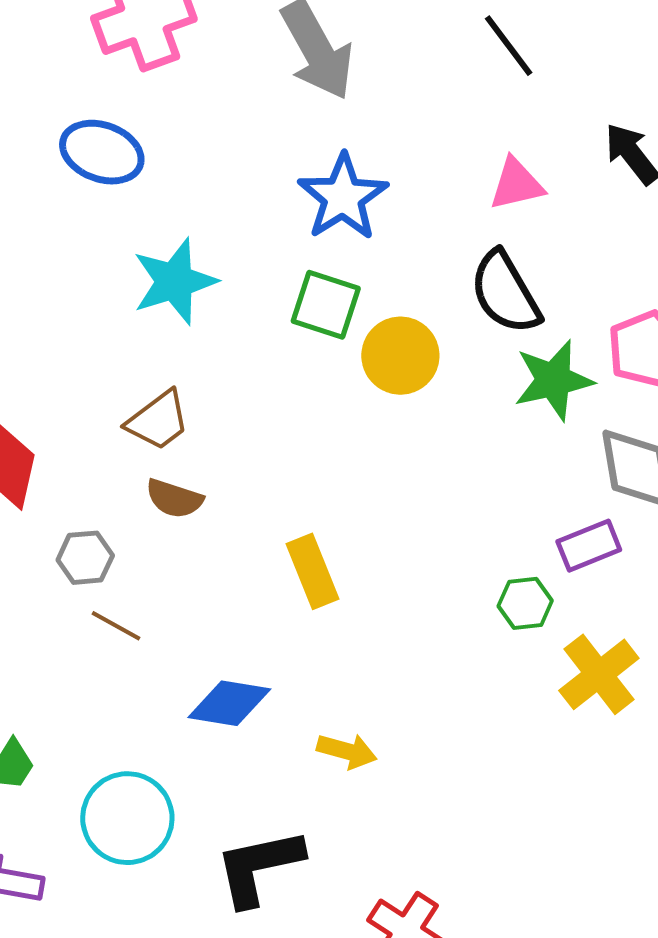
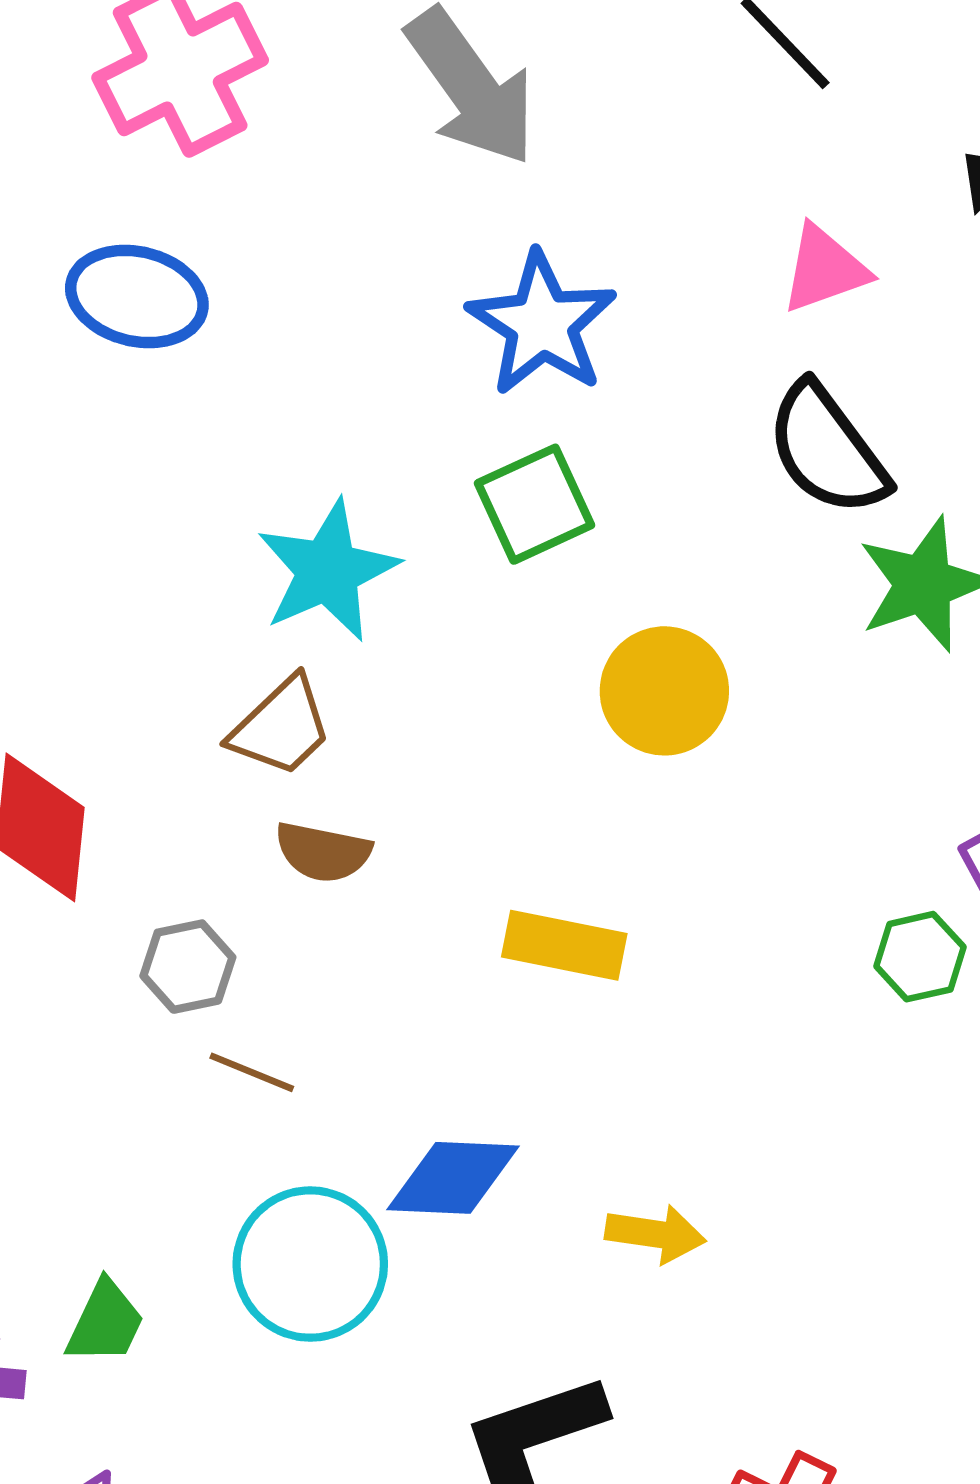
cyan star: (175, 281) -> (328, 571), moved
green square: (326, 305) -> (535, 504), turned -36
yellow circle: (400, 356) -> (664, 691), moved
yellow rectangle: (313, 571) -> (564, 945), turned -50
cyan circle: (127, 818) -> (310, 1264), moved

